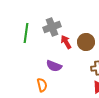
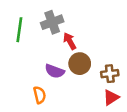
brown circle: (86, 42) -> (80, 64), moved

